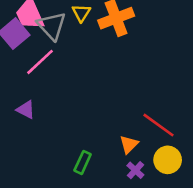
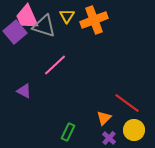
gray triangle: (52, 26) -> (44, 26), turned -30
pink line: (40, 62) -> (55, 65), moved

